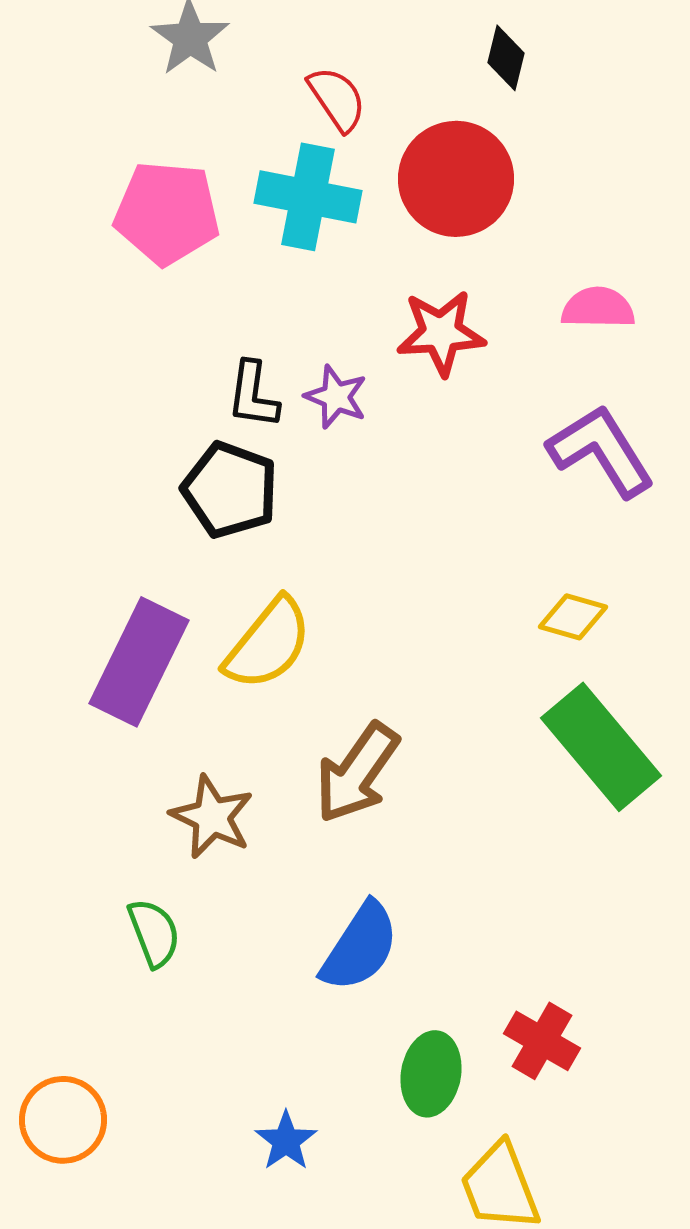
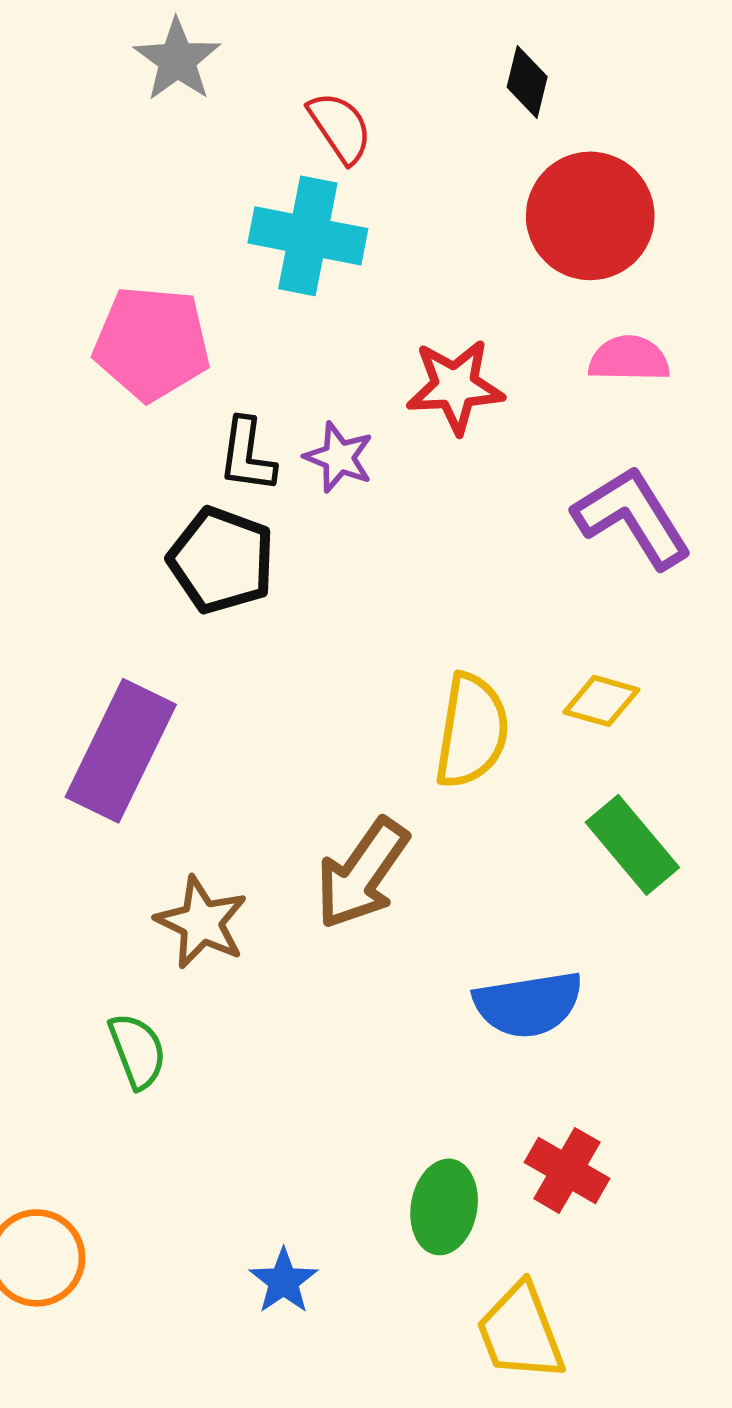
red circle: (456, 179) -> (590, 216), moved
pink pentagon: (167, 213) -> (152, 343), moved
yellow semicircle: (268, 644) -> (472, 731), moved, turned -30
green rectangle: (601, 747) -> (632, 845), size x0.7
blue semicircle: (360, 947) -> (528, 1004), moved, turned 48

